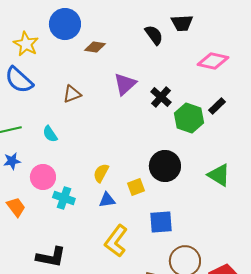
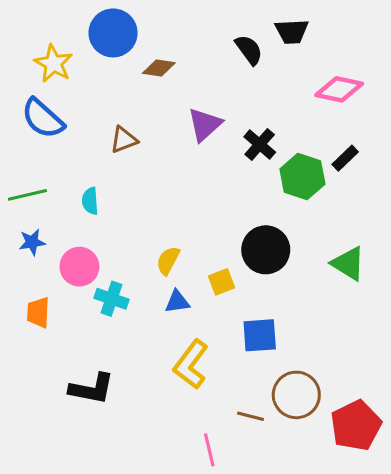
cyan semicircle: (50, 134) -> (90, 201), turned 30
orange trapezoid: (16, 207) -> (38, 312), turned -140

